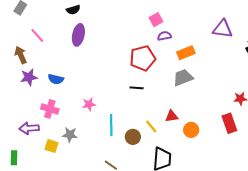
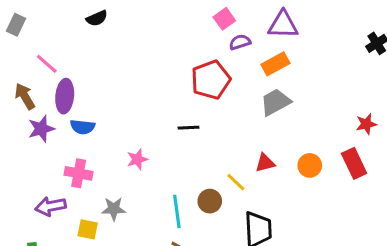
purple triangle: (223, 29) -> (283, 25), moved
purple ellipse: (78, 35) -> (65, 96), moved
black line: (137, 88) -> (188, 128), moved
cyan line: (111, 125) -> (177, 211), moved
orange circle: (191, 130) -> (310, 165), moved

